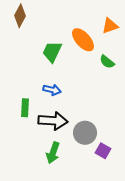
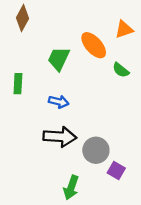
green rectangle: (25, 108) -> (18, 84), moved
green arrow: (53, 153) -> (71, 188), moved

